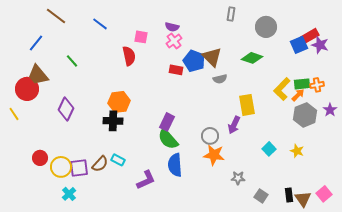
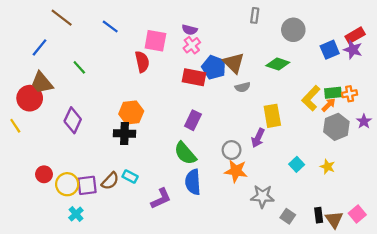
red rectangle: (310, 36) -> (355, 35), moved
pink square: (141, 37) -> (155, 41), size x1.5
red rectangle: (176, 70) -> (194, 77), size x1.5
purple rectangle: (167, 122) -> (193, 120), moved
gray star: (238, 178) -> (262, 196), size x1.5

